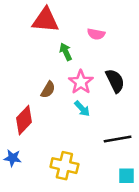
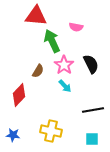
green arrow: (66, 52) -> (52, 41), size x1.6
blue star: (13, 158) -> (13, 135), moved
cyan square: (126, 176) -> (92, 139), moved

